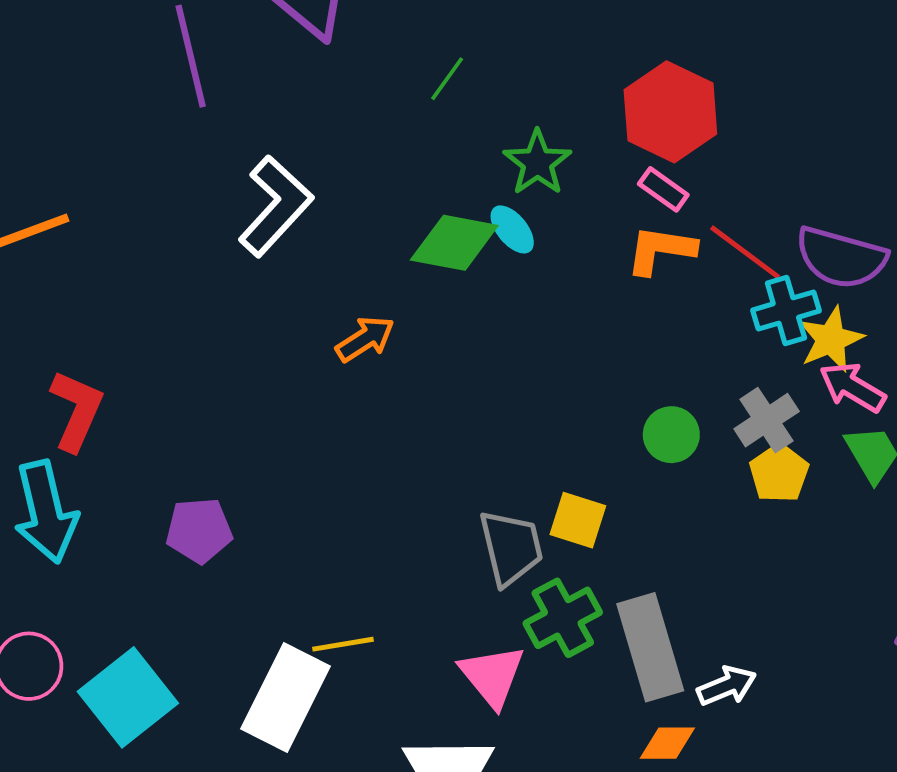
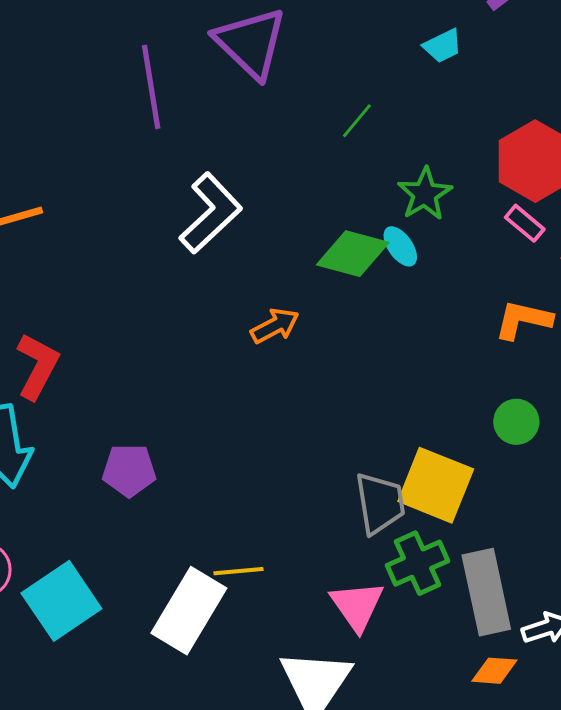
orange L-shape: (661, 250) -> (523, 320), moved
yellow square: (578, 520) -> (436, 485), size x1.6

